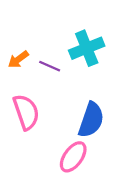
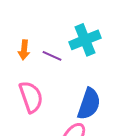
orange arrow: (18, 59) -> (24, 50), turned -48

